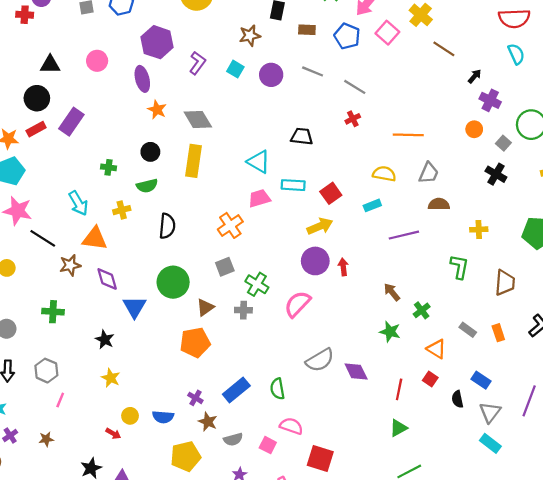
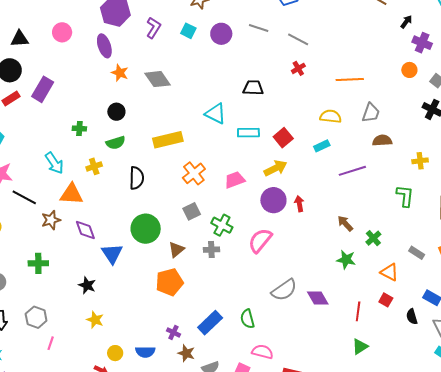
yellow rectangle: (193, 161) -> (168, 140), moved, turned 72
pink trapezoid: (259, 198) -> (235, 180), moved

